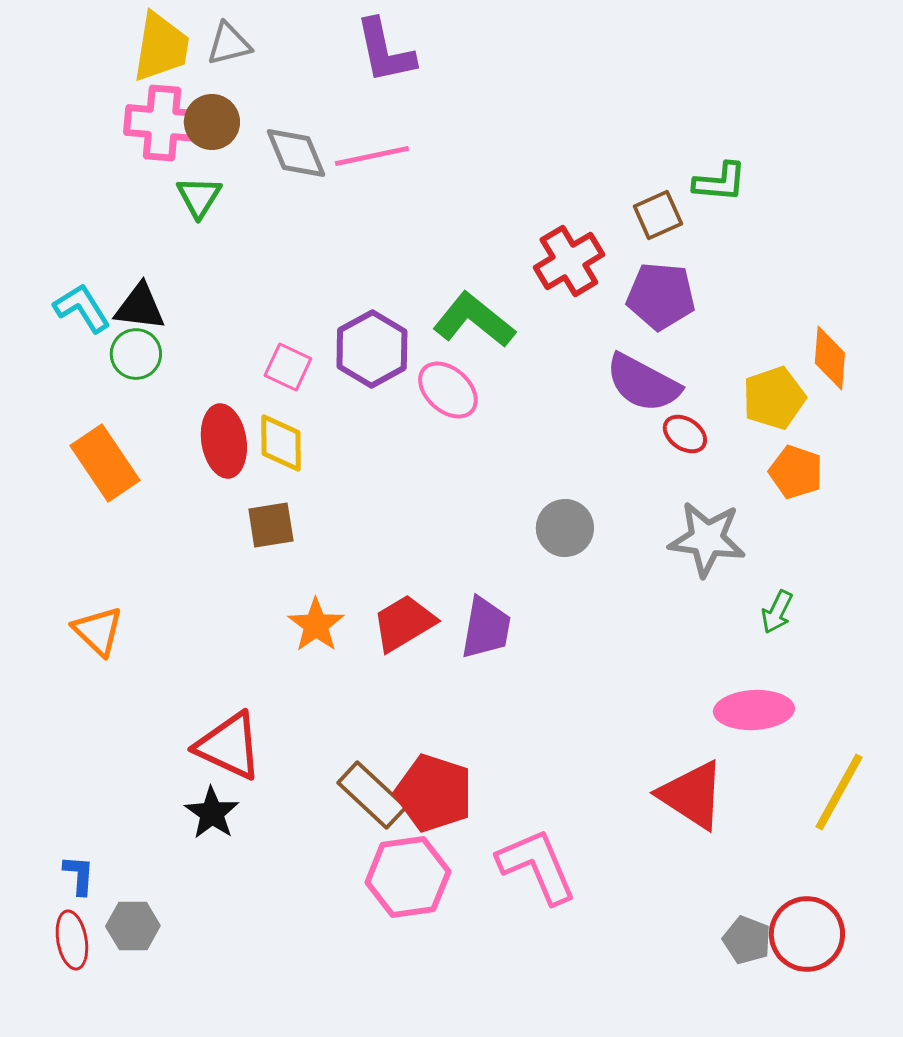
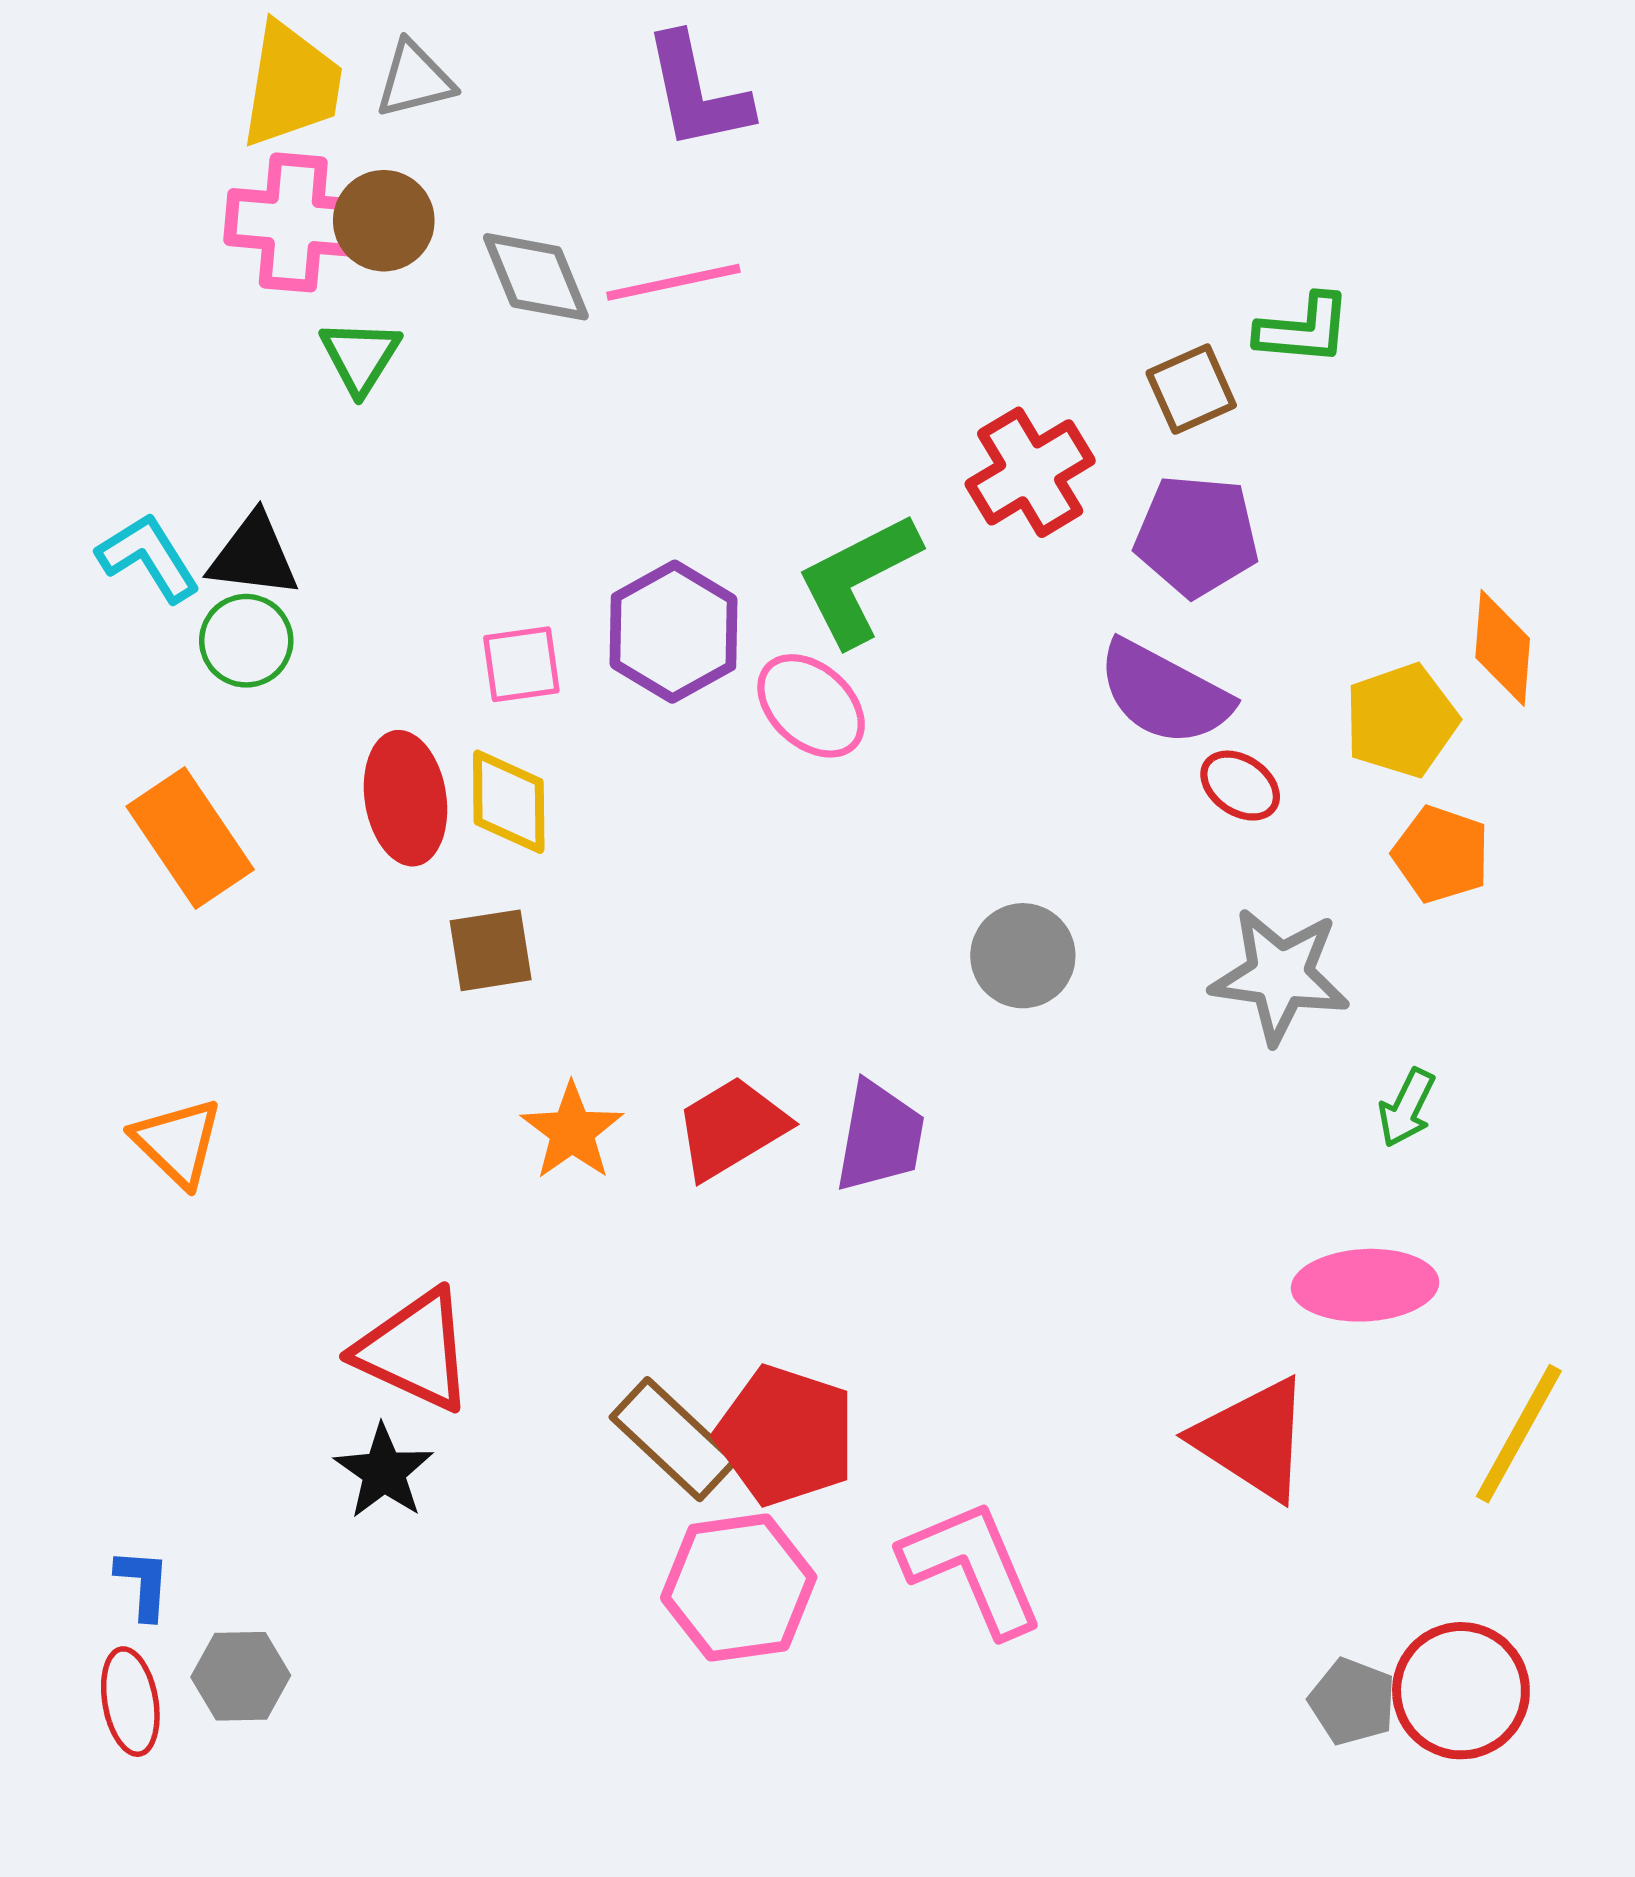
green L-shape: (474, 320) -> (858, 579), turned -66
pink square: (288, 367) -> (521, 664), turned -33

